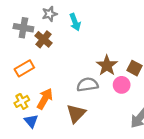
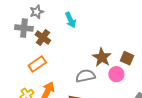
gray star: (50, 14) -> (37, 12), moved
orange rectangle: (24, 68) -> (37, 64), moved

